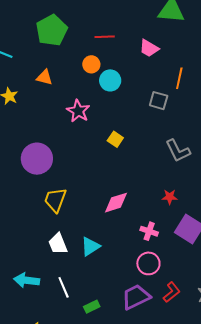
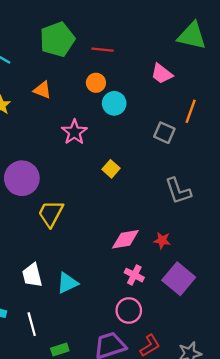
red line: (105, 37) -> (103, 50), moved
yellow trapezoid: (55, 200) -> (51, 214), moved
pink diamond: (116, 203) -> (125, 239), moved

